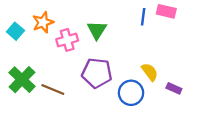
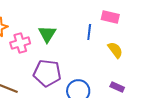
blue line: (143, 17) -> (89, 32), moved
yellow semicircle: (150, 72) -> (115, 50), moved

